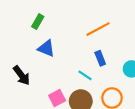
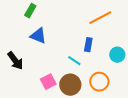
orange line: (98, 29) -> (100, 18), moved
blue rectangle: (100, 58) -> (88, 45), turned 32

